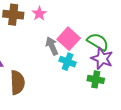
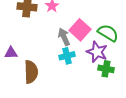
purple star: (102, 59) -> (97, 52), moved
cyan cross: (68, 62) -> (67, 56), moved, turned -35

